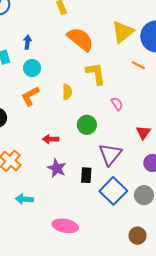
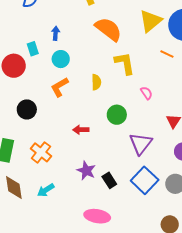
purple star: (57, 168) -> (86, 171), moved
black rectangle: (86, 175) -> (109, 180), moved, turned -35
cyan arrow: (24, 199) -> (46, 190), moved, turned -36

